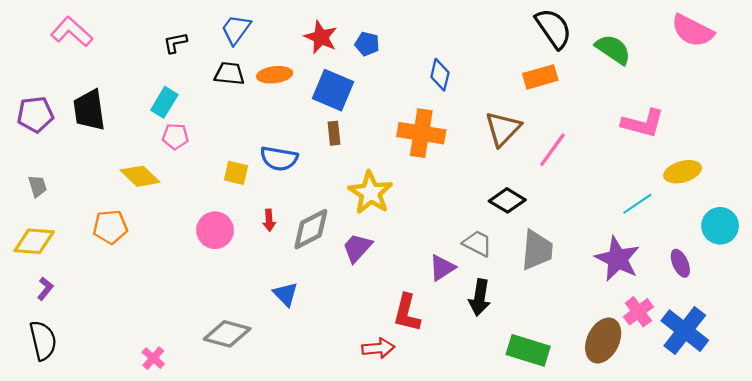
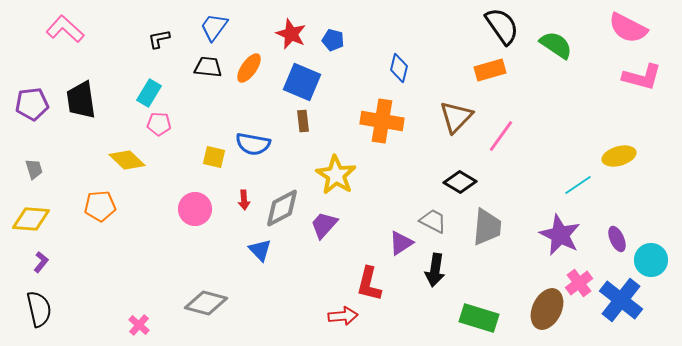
orange ellipse: (275, 75) -> (249, 68), turned -48
pink L-shape: (643, 123) -> (642, 77), moved
cyan circle: (720, 226) -> (651, 260), moved
blue triangle: (286, 294) -> (260, 250), moved

